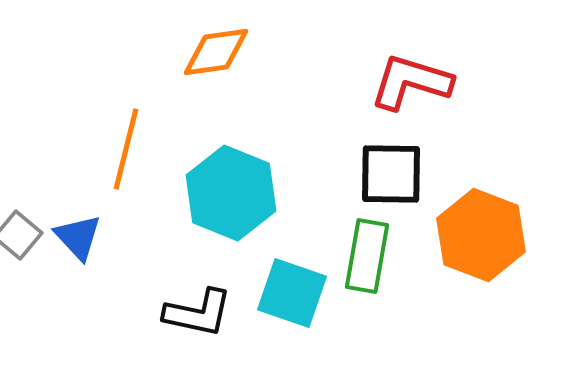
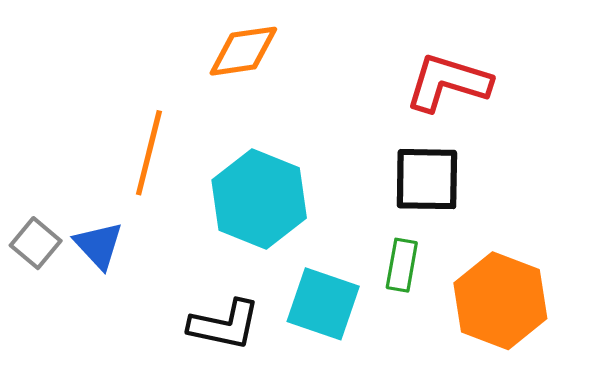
orange hexagon: (481, 235) -> (500, 301), moved
green rectangle: (367, 256) -> (402, 265), size x0.7

